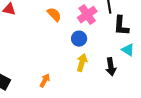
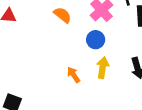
orange arrow: (45, 80) -> (74, 75), moved, turned -56

